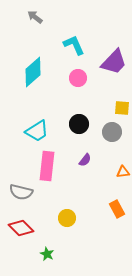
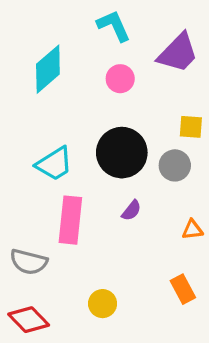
black circle: (79, 124) -> (122, 153), size x1.6

